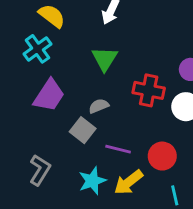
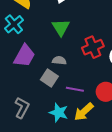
red cross: (149, 90) -> (93, 47), turned -30
gray semicircle: (99, 106) -> (59, 60), turned 32
cyan star: (92, 181) -> (59, 112), turned -30

